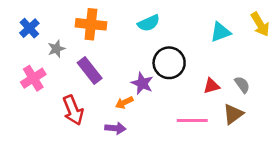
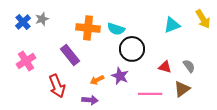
cyan semicircle: (149, 23) -> (116, 29), moved, turned 42
orange cross: (91, 24) -> (88, 28), moved
gray star: (56, 49) -> (42, 19), moved
purple star: (142, 83) -> (120, 76), moved
red triangle: (211, 86) -> (165, 67), turned 32

